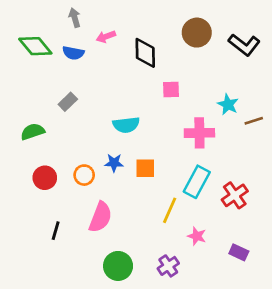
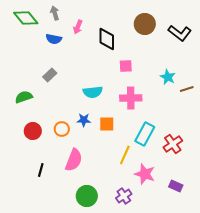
pink arrow: (106, 37) -> (78, 27), turned -48
green diamond: (35, 46) -> (26, 18), moved
pink cross: (199, 133) -> (131, 98), moved
pink star: (197, 236) -> (145, 174), size x1.5

